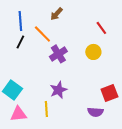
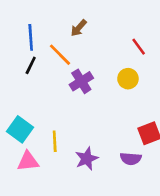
purple star: (58, 90) -> (87, 159), moved
yellow line: (46, 109) -> (55, 141), moved

